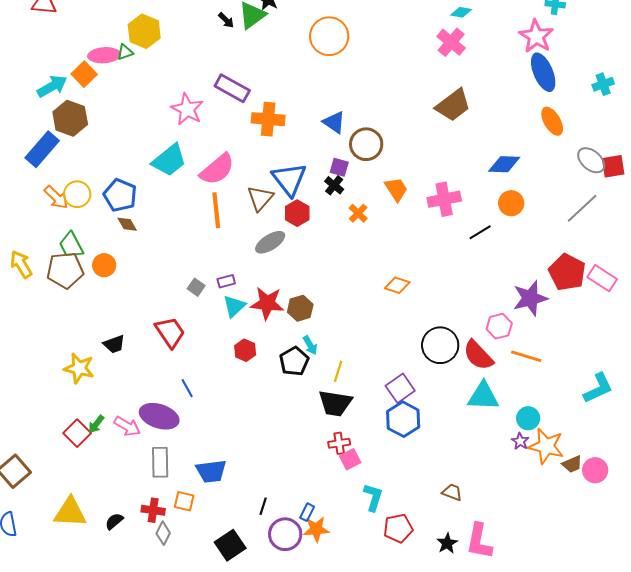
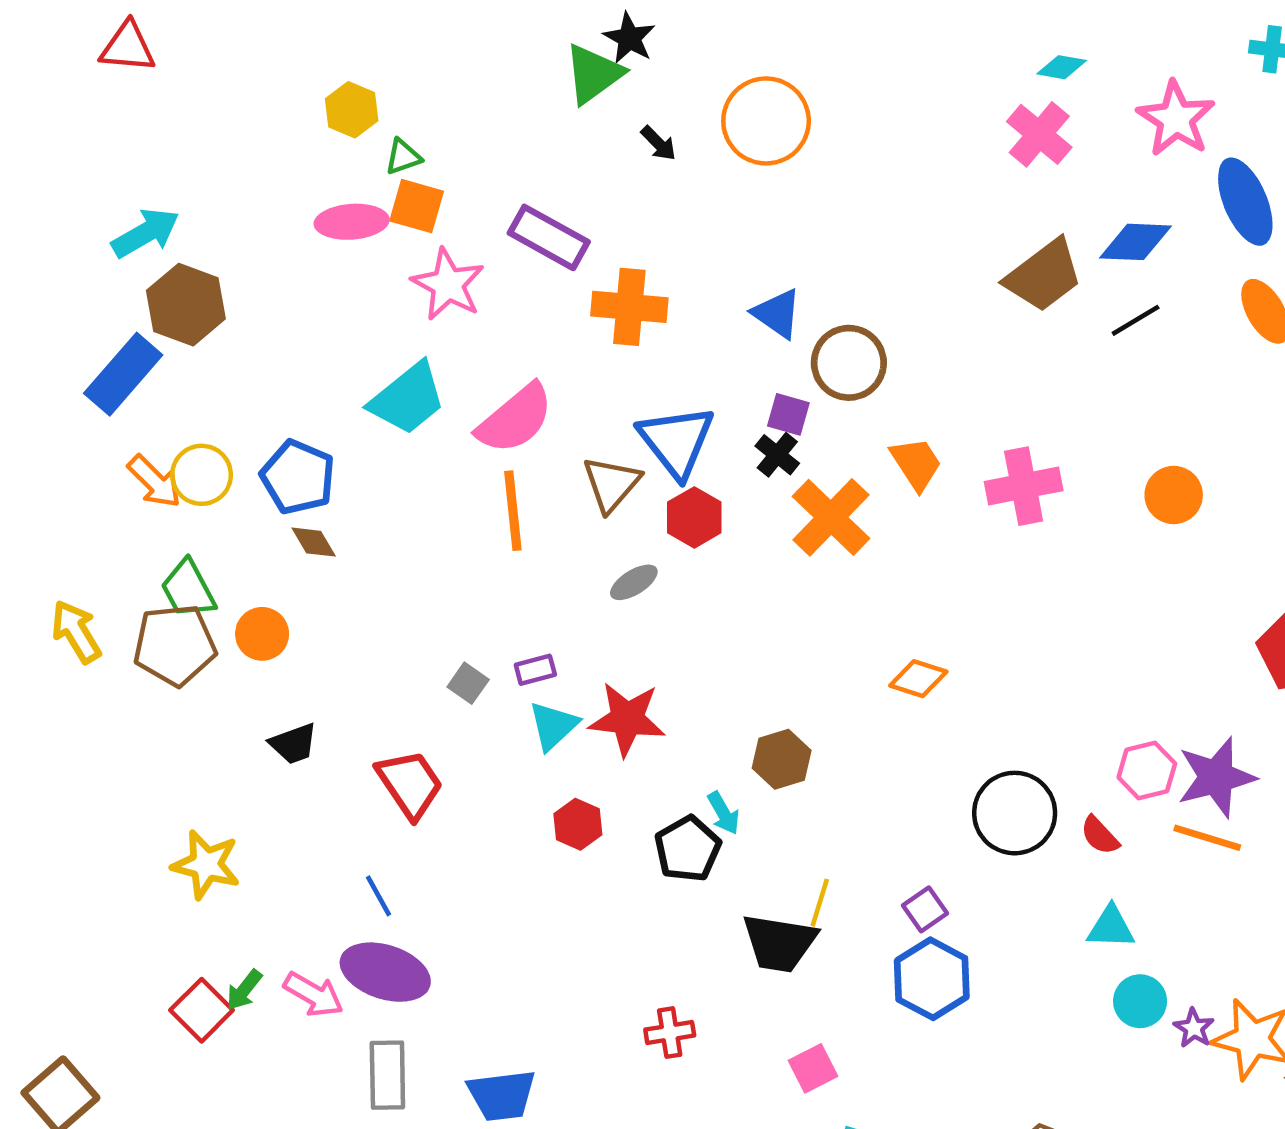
black arrow: (226, 20) -> (658, 143), moved
yellow hexagon: (144, 31) -> (352, 110), size x0.7
pink star: (536, 36) -> (1176, 119), moved
green triangle: (125, 52) -> (403, 157), moved
pink ellipse: (104, 55) -> (352, 222), moved
orange square: (84, 74) -> (417, 206), moved, turned -30
blue diamond: (504, 164) -> (1136, 242), moved
orange cross: (358, 213) -> (831, 517), size x1.8
black line: (480, 232) -> (1136, 320), moved
gray ellipse: (270, 242) -> (634, 582), size x0.7
purple star: (530, 298) -> (1216, 777), moved
brown hexagon: (300, 308) -> (782, 759), moved
black trapezoid: (114, 344) -> (293, 744), moved
red semicircle: (478, 355) -> (1100, 835), size x0.6
yellow line: (338, 371) -> (820, 903), moved
blue line: (187, 388) -> (379, 896), moved
purple square: (400, 388) -> (925, 909), size x0.7
cyan triangle: (483, 396) -> (1111, 927), size x0.7
cyan circle: (528, 418) -> (1140, 1001), moved
red cross: (339, 443) -> (670, 1033), moved

